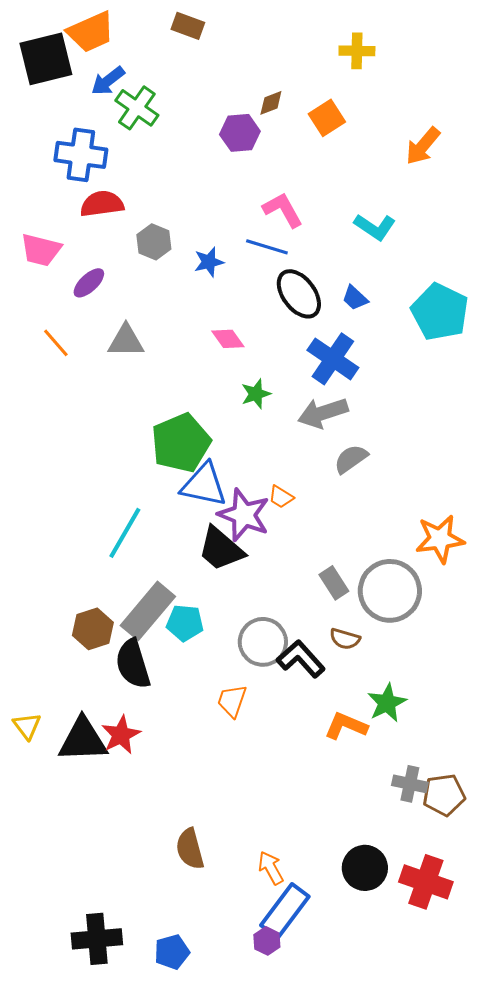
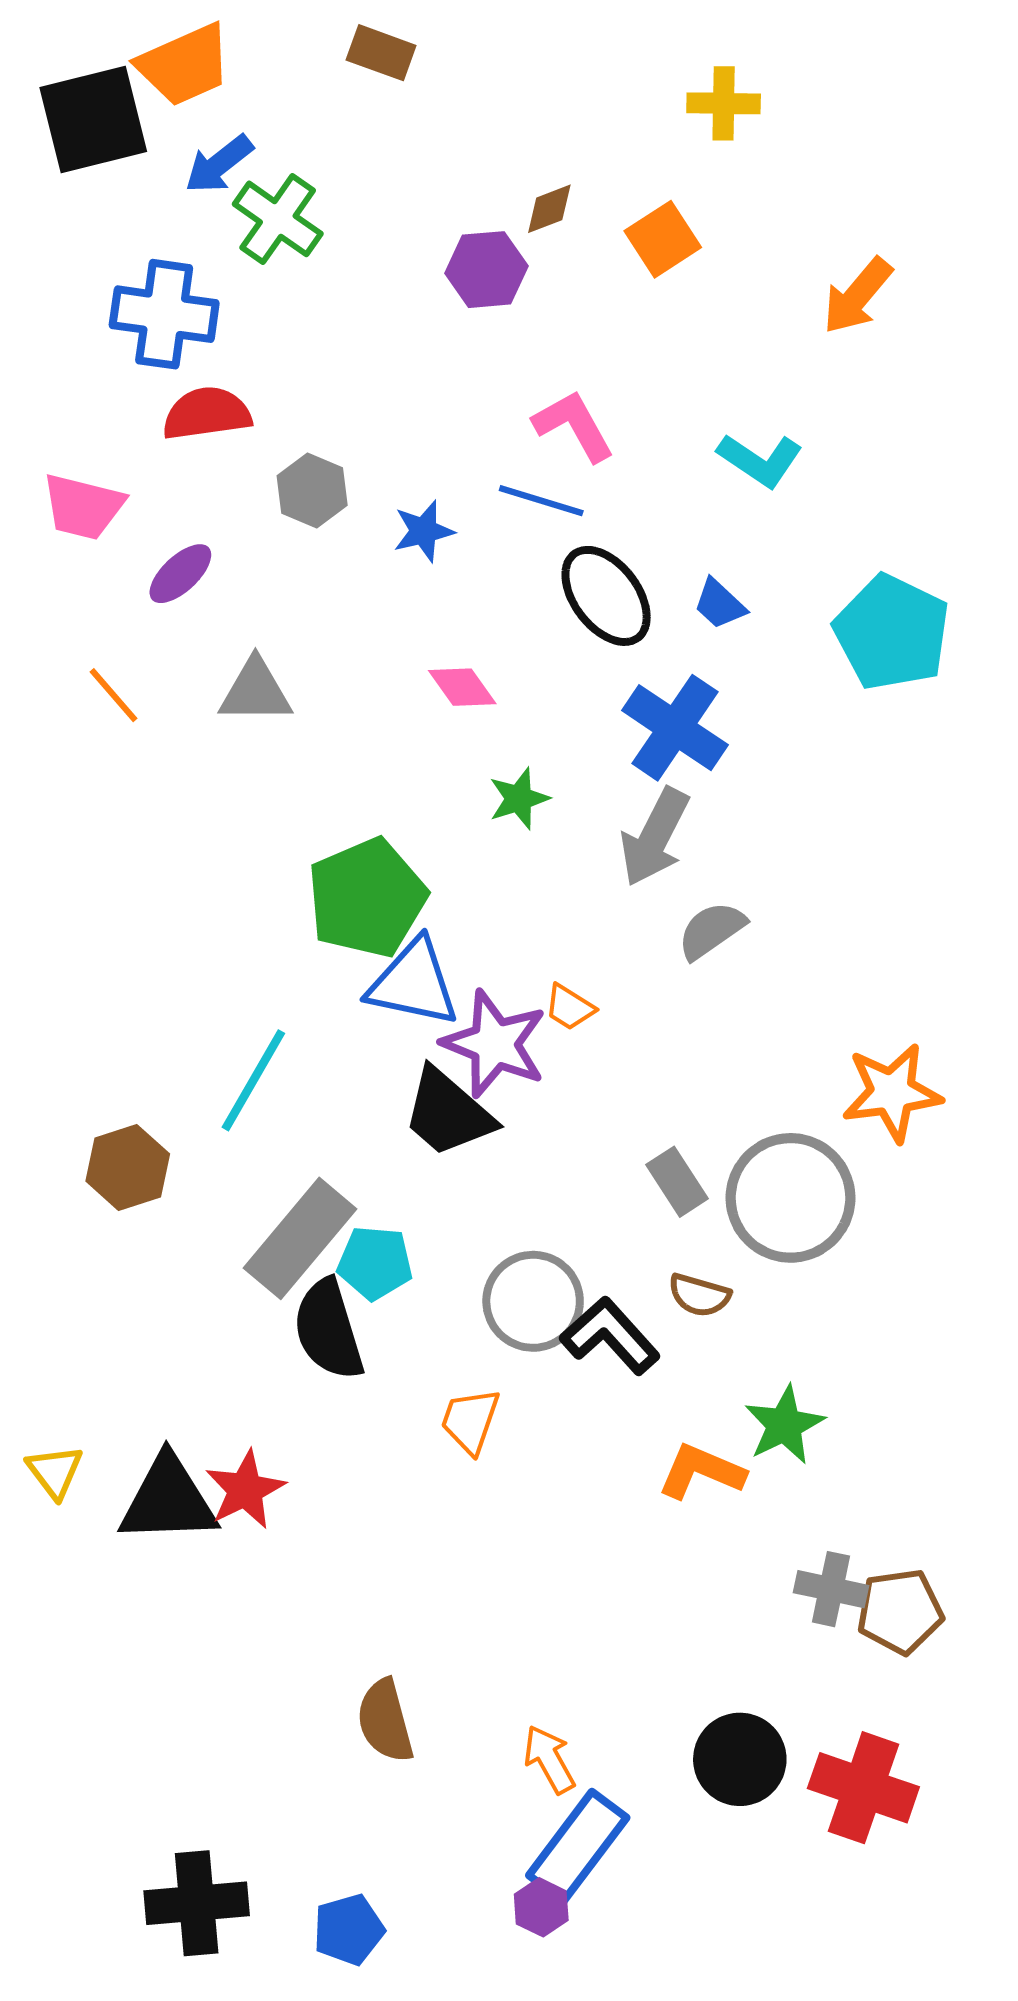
gray arrow: (323, 413) -> (655, 837), turned -45
brown hexagon: (93, 629) -> (128, 1167), moved
black semicircle: (133, 664) -> (328, 1330), moved

